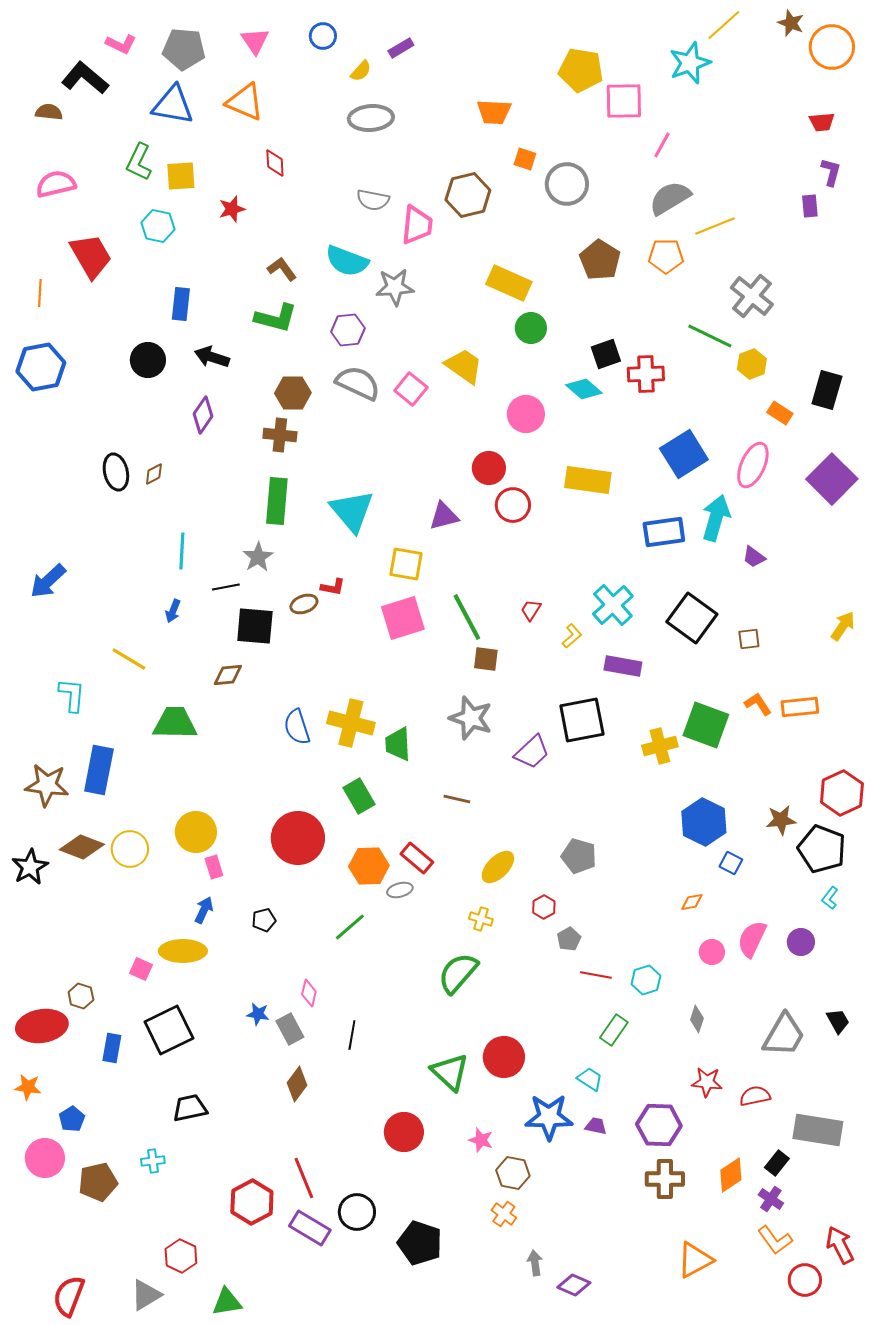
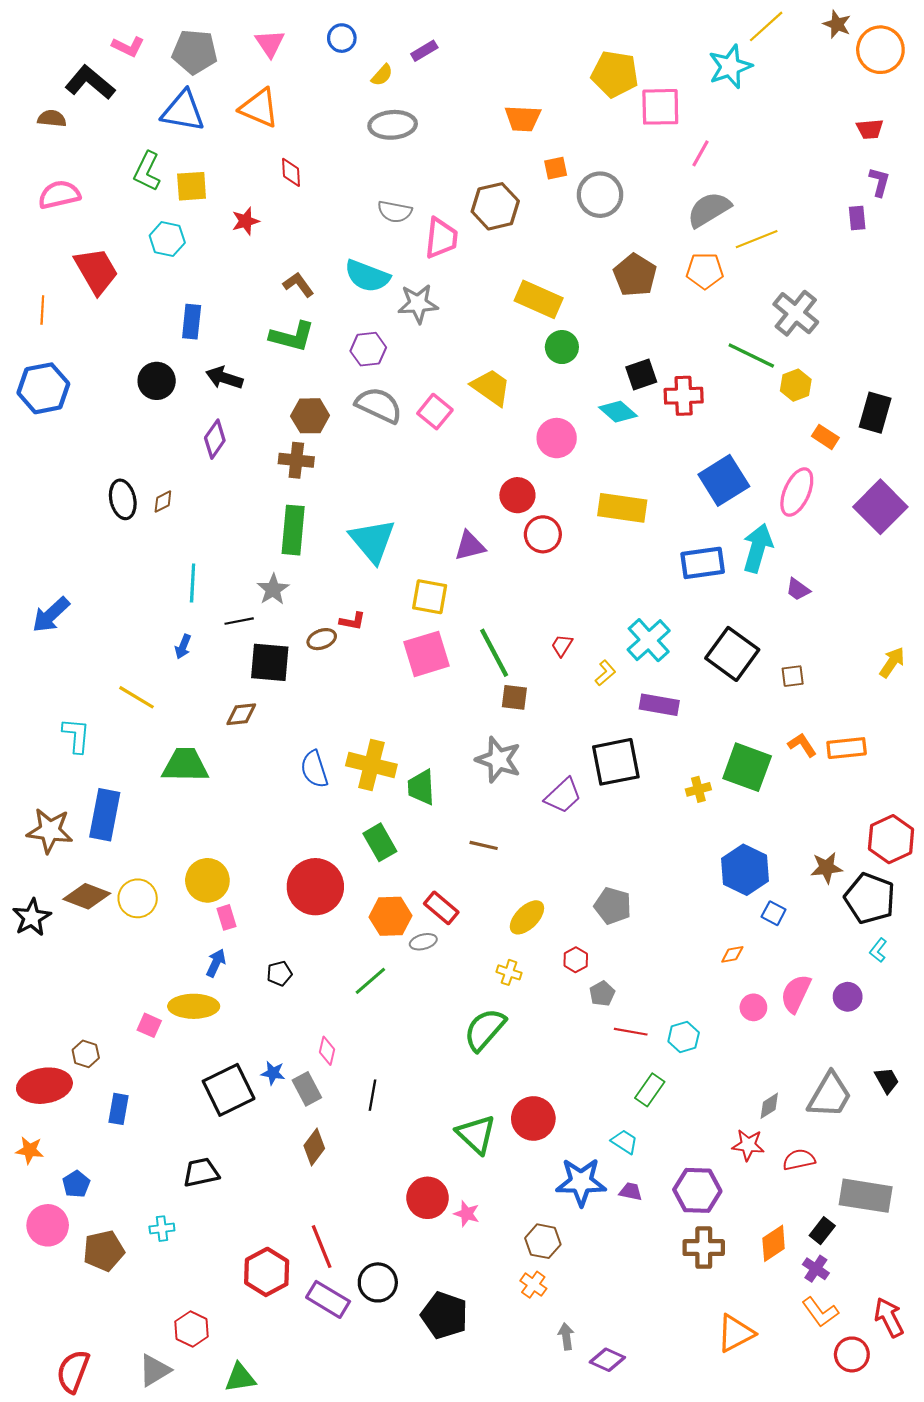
orange square: (525, 159) -> (556, 168), turned -30
yellow cross: (660, 746) -> (698, 789), size x0.7
gray diamond: (697, 1019) -> (769, 1106), moved, turned 40
black square: (169, 1030) -> (229, 1090), moved
pink star: (481, 1140) -> (467, 1214), moved

